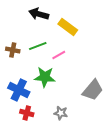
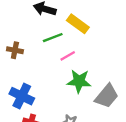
green line: (38, 46) -> (53, 38), moved
green star: (45, 77) -> (79, 81), moved

